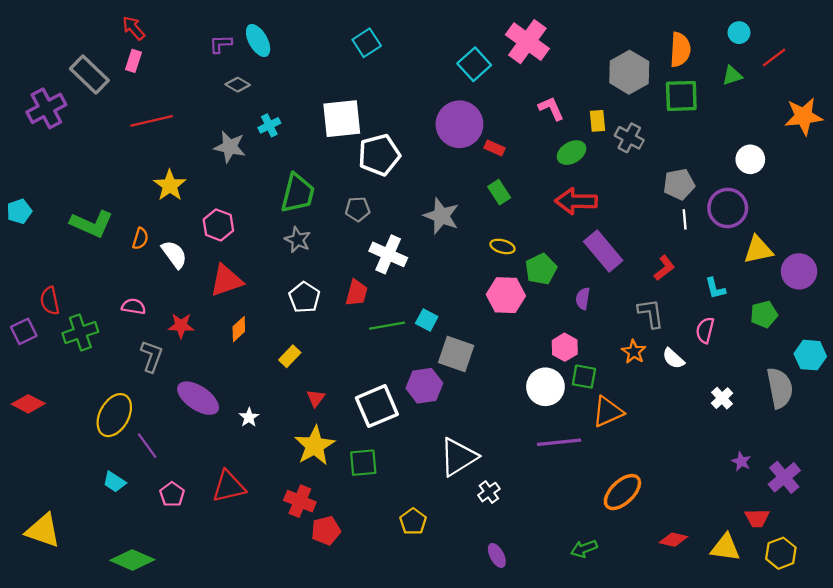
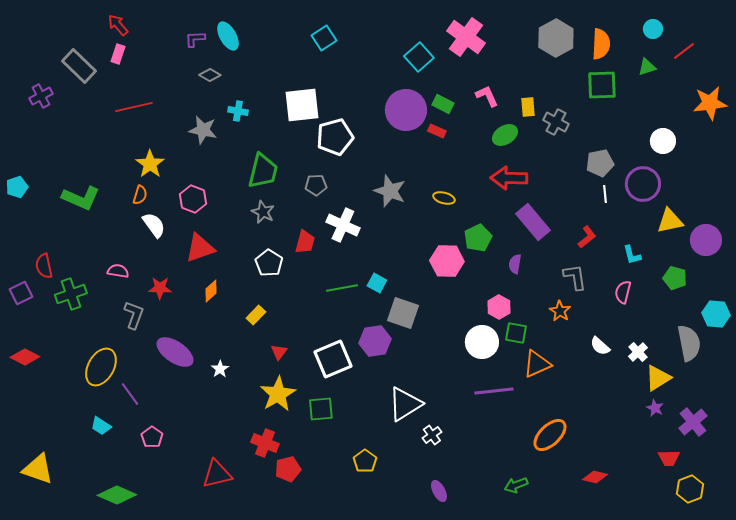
gray hexagon: (629, 72) -> (556, 38), moved
purple cross: (46, 108) -> (41, 96), size x0.7
cyan cross: (269, 125) -> (238, 111), turned 36
green rectangle: (499, 192) -> (443, 104), moved, turned -30
orange semicircle: (140, 239) -> (140, 195), moved
yellow ellipse: (502, 246) -> (444, 198), moved
red trapezoid: (356, 293) -> (305, 242), moved
green pentagon: (764, 314) -> (675, 278), turned 30
white semicircle: (673, 359) -> (600, 346), moved
red triangle: (229, 486) -> (217, 474), moved
yellow triangle: (725, 548) -> (658, 378), moved, turned -40

